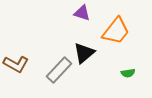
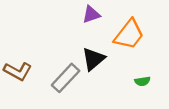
purple triangle: (82, 13) -> (91, 14), turned -36

